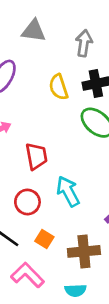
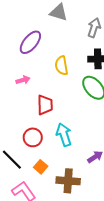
yellow semicircle: (59, 87) -> (62, 66), moved

